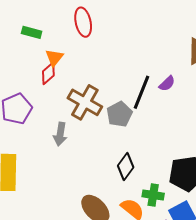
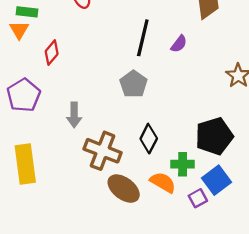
orange triangle: (54, 58) -> (19, 30), moved
black line: (142, 92) -> (143, 38), moved
brown cross: (85, 102) -> (103, 151), moved

